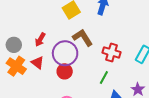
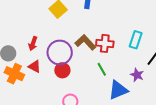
brown L-shape: (83, 38) -> (85, 42), moved
green line: (104, 77) -> (102, 69), turned -48

